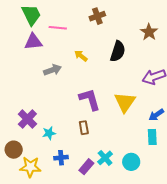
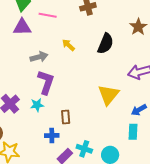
purple L-shape: (90, 99) -> (46, 82), moved, turned 30
cyan star: (49, 133) -> (37, 105), moved
blue cross: (61, 158) -> (52, 135), moved
cyan cross: (105, 158) -> (84, 149), turned -35

